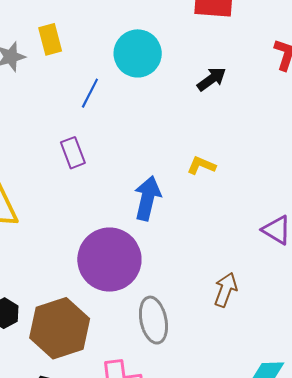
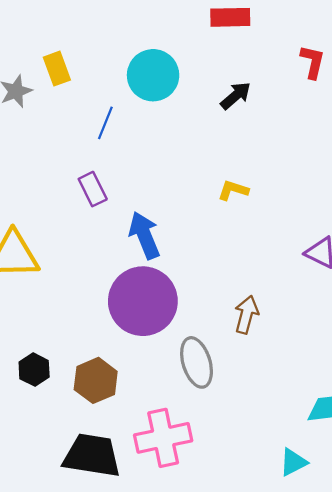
blue arrow: (147, 198) -> (144, 235), moved, turned -30
brown arrow: (226, 290) -> (246, 315), moved
brown hexagon: (60, 328) -> (96, 380), size x0.7

